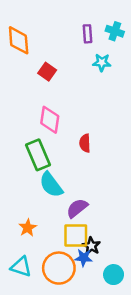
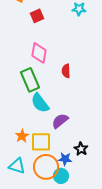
red square: (47, 72) -> (37, 16), turned 32
yellow square: (76, 236) -> (41, 142), moved
black star: (91, 246) -> (81, 149), moved
cyan circle: (114, 275) -> (61, 176), moved

